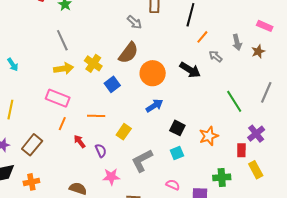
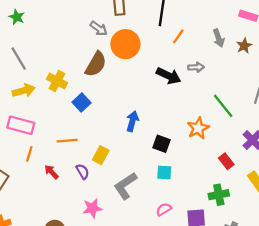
gray arrow: (216, 56) -> (196, 67), moved, turned 144
orange circle: (153, 73) -> (125, 44), moved
blue arrow: (154, 106) -> (132, 121), turned -36
orange star: (209, 136) -> (198, 128), moved
red rectangle: (241, 150) -> (226, 161), moved, turned -32
purple semicircle: (101, 151) -> (83, 171), moved
cyan square: (177, 153) -> (164, 173), turned 32
pink semicircle: (173, 185) -> (164, 209), turned -48

